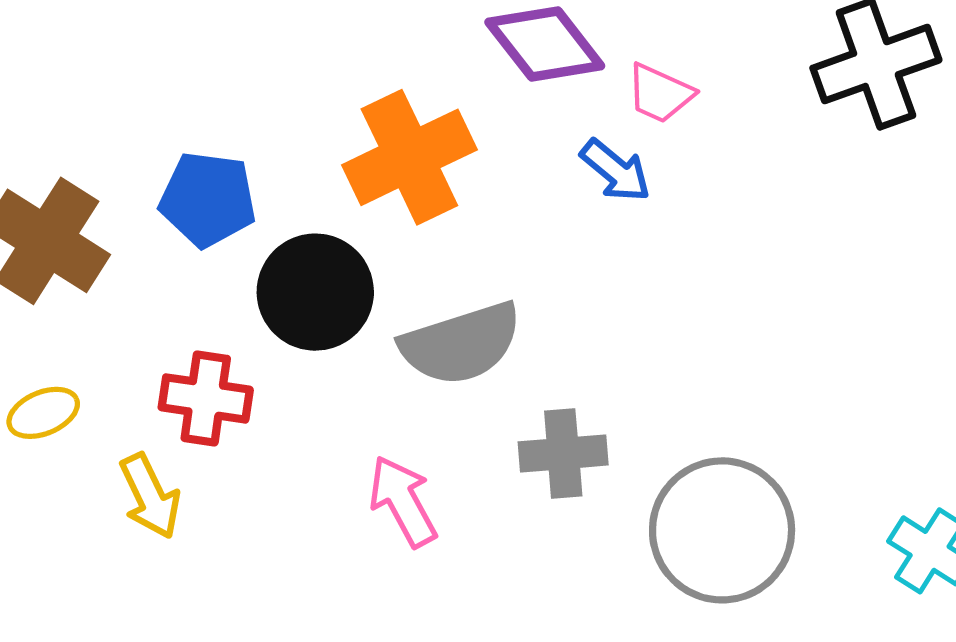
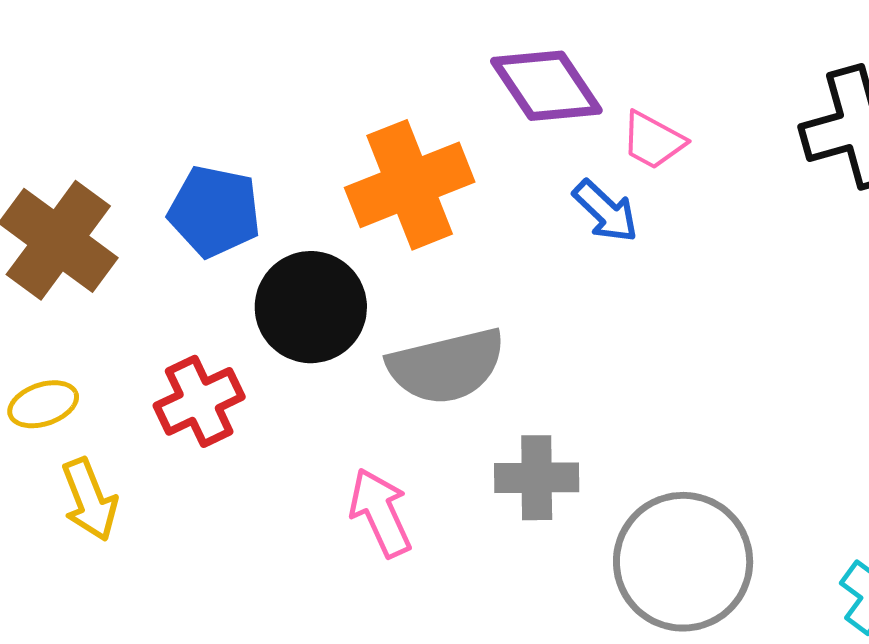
red cross: (206, 398) -> (199, 401), turned -38
yellow arrow: (150, 496) -> (89, 500), moved

